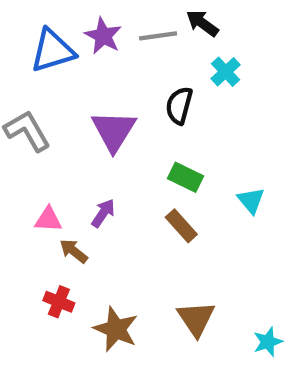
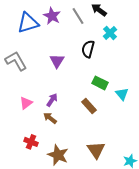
gray line: (158, 36) -> (78, 16), turned 66
purple triangle: (114, 131) -> (57, 61), size x0.7
green rectangle: (185, 177) -> (100, 83), moved
pink triangle: (48, 219) -> (26, 103), turned -40
brown arrow: (74, 251) -> (50, 118), moved

